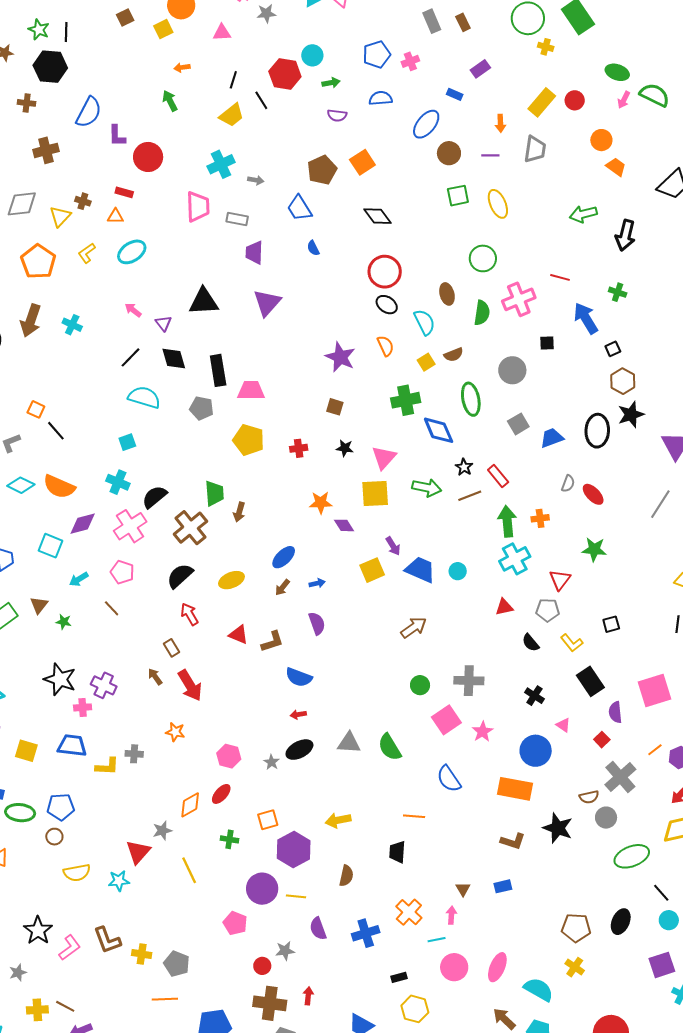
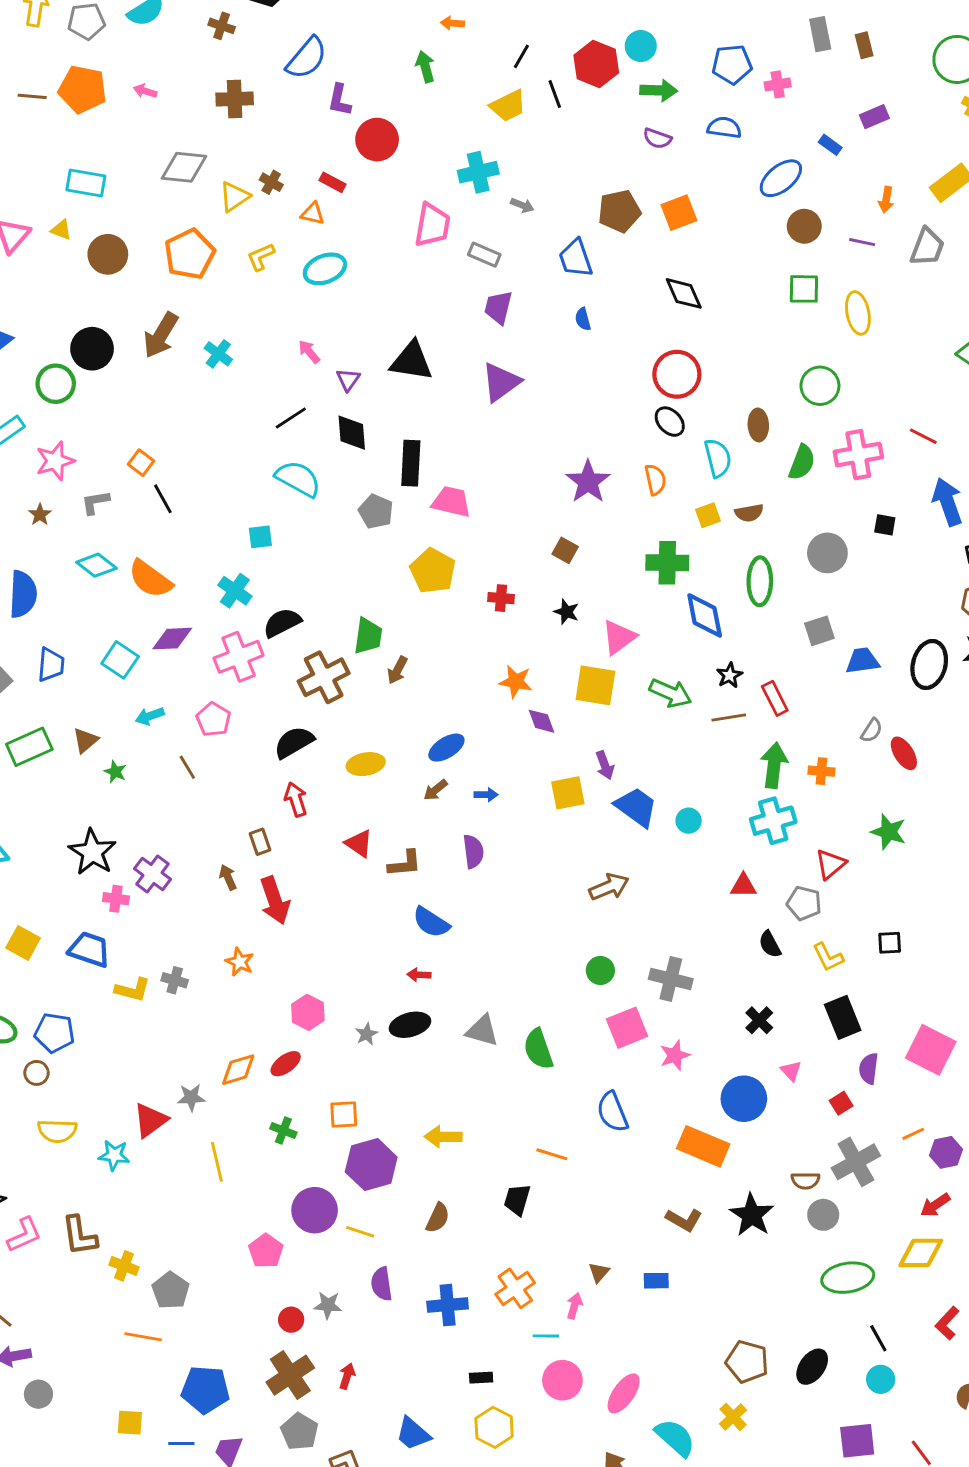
green arrow: (331, 83) -> (659, 90), size x1.4
pink square: (654, 690) -> (931, 1050), turned 32
brown cross: (270, 1003) -> (290, 1375), turned 36

